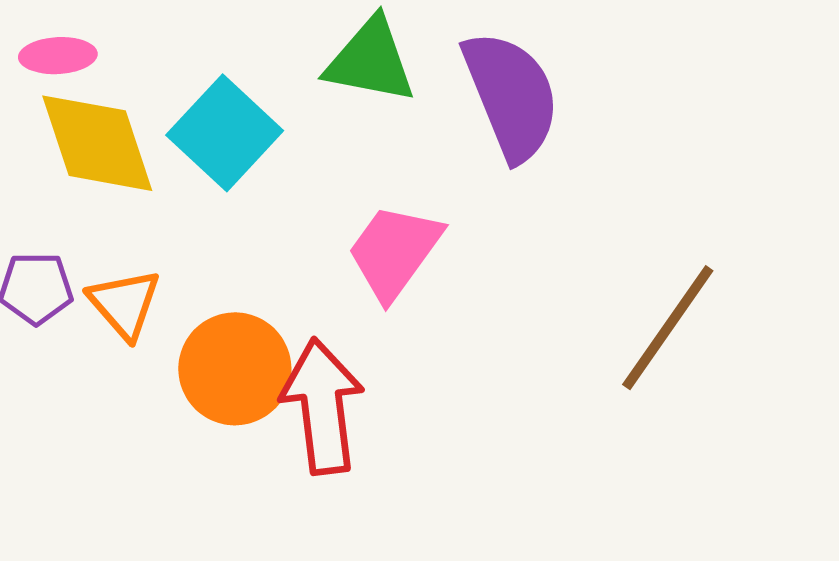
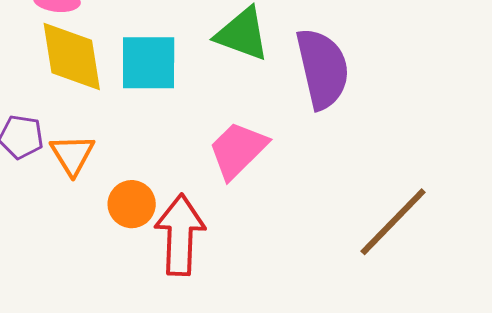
cyan square: (225, 133) -> (149, 63), turned 38
orange circle: (235, 369) -> (132, 204), size x0.7

